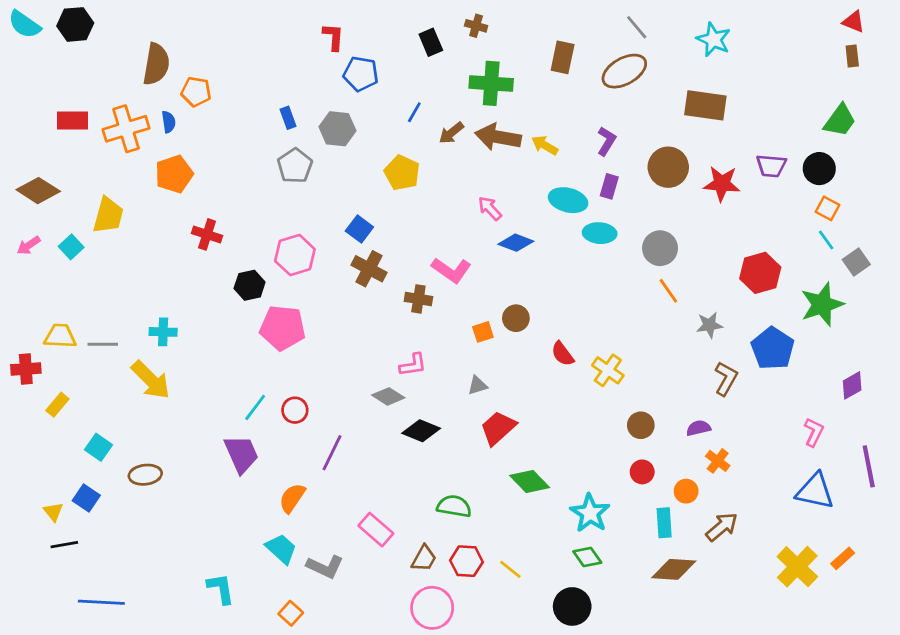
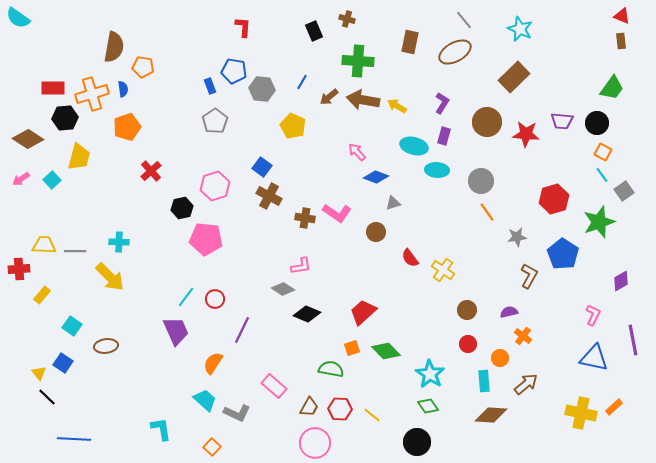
black hexagon: (75, 24) -> (65, 118), moved
blue pentagon: (361, 74) -> (234, 71), moved
brown rectangle: (705, 105) -> (514, 77), turned -52
gray hexagon: (337, 129) -> (262, 89), moved
red cross: (207, 234) -> (151, 171), turned 30
pink L-shape: (451, 270) -> (337, 213), moved
orange square: (483, 332) -> (352, 348), moved
gray triangle: (477, 385) -> (393, 203), moved
black line: (64, 545) -> (47, 397), turned 54
yellow cross: (797, 567) -> (581, 413), turned -32

